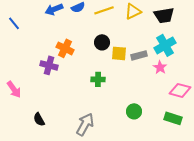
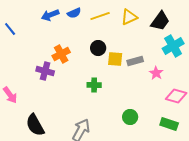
black trapezoid: (164, 15) -> (160, 21), turned -45
cyan cross: (165, 45) -> (173, 46), moved
orange cross: (65, 48) -> (61, 54), turned 36
black semicircle: (39, 119) -> (35, 125), size x1.6

